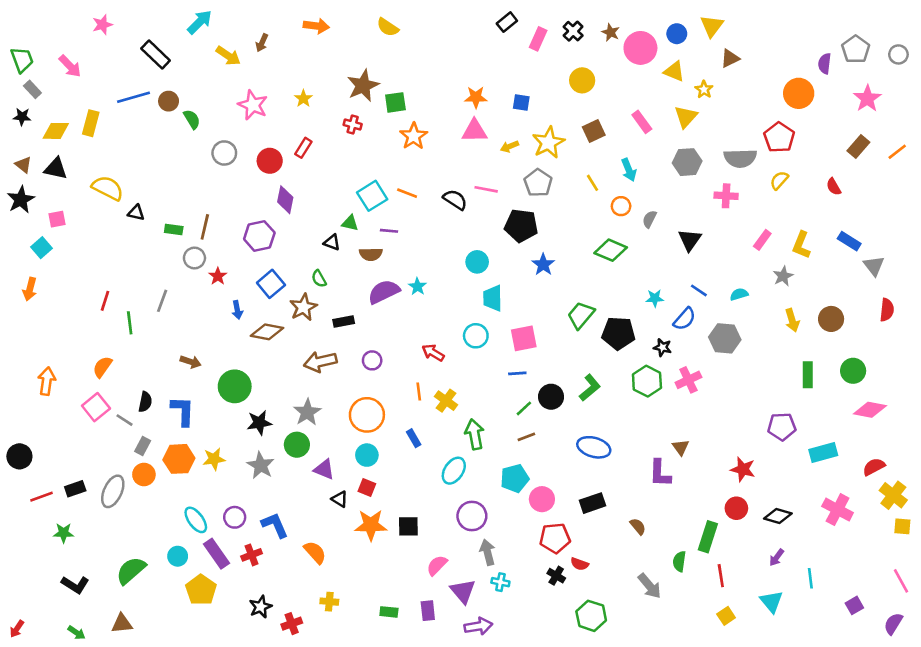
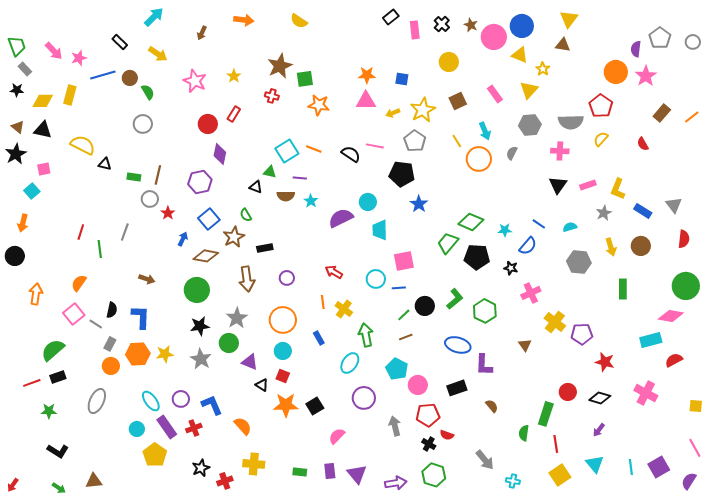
pink star: (102, 25) -> (79, 58), moved
yellow triangle: (712, 26) -> (569, 19), moved
blue circle: (677, 34) -> (522, 26), size x1.5
pink rectangle: (538, 39) -> (415, 30), turned -30
black rectangle: (156, 54) -> (120, 42), size x0.7
yellow arrow: (228, 56) -> (158, 54), moved
brown triangle: (730, 58) -> (563, 45), turned 35
pink star: (867, 99) -> (646, 76), moved
orange star: (414, 136) -> (319, 105), turned -30
gray circle: (224, 153) -> (143, 124), moved
orange circle: (621, 206) -> (479, 159), size x1.6
gray semicircle: (650, 219) -> (512, 153), moved
black triangle: (690, 240) -> (558, 185), moved
pink rectangle: (762, 240) -> (588, 185), turned 35
blue rectangle: (849, 241) -> (643, 211), moved
green diamond: (611, 250) -> (471, 222), moved
cyan star: (417, 287) -> (311, 201), moved
purple semicircle: (384, 292) -> (341, 218), moved
blue arrow: (237, 310) -> (183, 239), turned -144
cyan circle: (476, 336) -> (376, 279), moved
gray hexagon: (725, 338) -> (579, 262), moved
brown arrow: (320, 362) -> (247, 279), turned -85
green circle: (853, 371) -> (686, 286), moved, size x1.4
green hexagon: (647, 381) -> (485, 311), moved
green circle: (235, 386) -> (197, 290), moved
purple pentagon: (782, 427) -> (582, 334), moved
cyan rectangle: (823, 452) -> (651, 340), moved
black circle: (19, 456) -> (15, 256), moved
red star: (743, 469) -> (605, 362), moved
purple L-shape: (660, 473) -> (484, 365), moved
cyan pentagon: (515, 478) -> (397, 369), turned -30
gray ellipse: (113, 491) -> (97, 401), moved
yellow cross: (893, 495) -> (555, 322), moved
black square: (408, 526) -> (315, 406), turned -30
gray arrow: (487, 552) -> (395, 426), moved
green semicircle: (131, 570) -> (53, 350), moved
cyan line: (810, 578) -> (631, 467), moved
cyan cross: (500, 582) -> (513, 481), moved
gray arrow: (650, 586) -> (485, 460), moved
purple triangle: (463, 591) -> (357, 474), moved
yellow cross: (329, 602) -> (254, 464), size x1.5
purple square: (854, 605) -> (659, 467), size x1.5
green hexagon: (591, 616) -> (434, 475), moved
yellow square: (726, 616) -> (560, 475), size x1.5
purple arrow: (478, 626) -> (396, 483), moved

